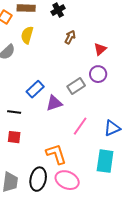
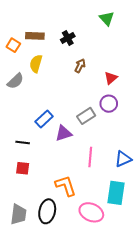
pink line: (80, 126) -> (90, 157), turned -30
pink ellipse: (67, 180) -> (91, 212), moved

